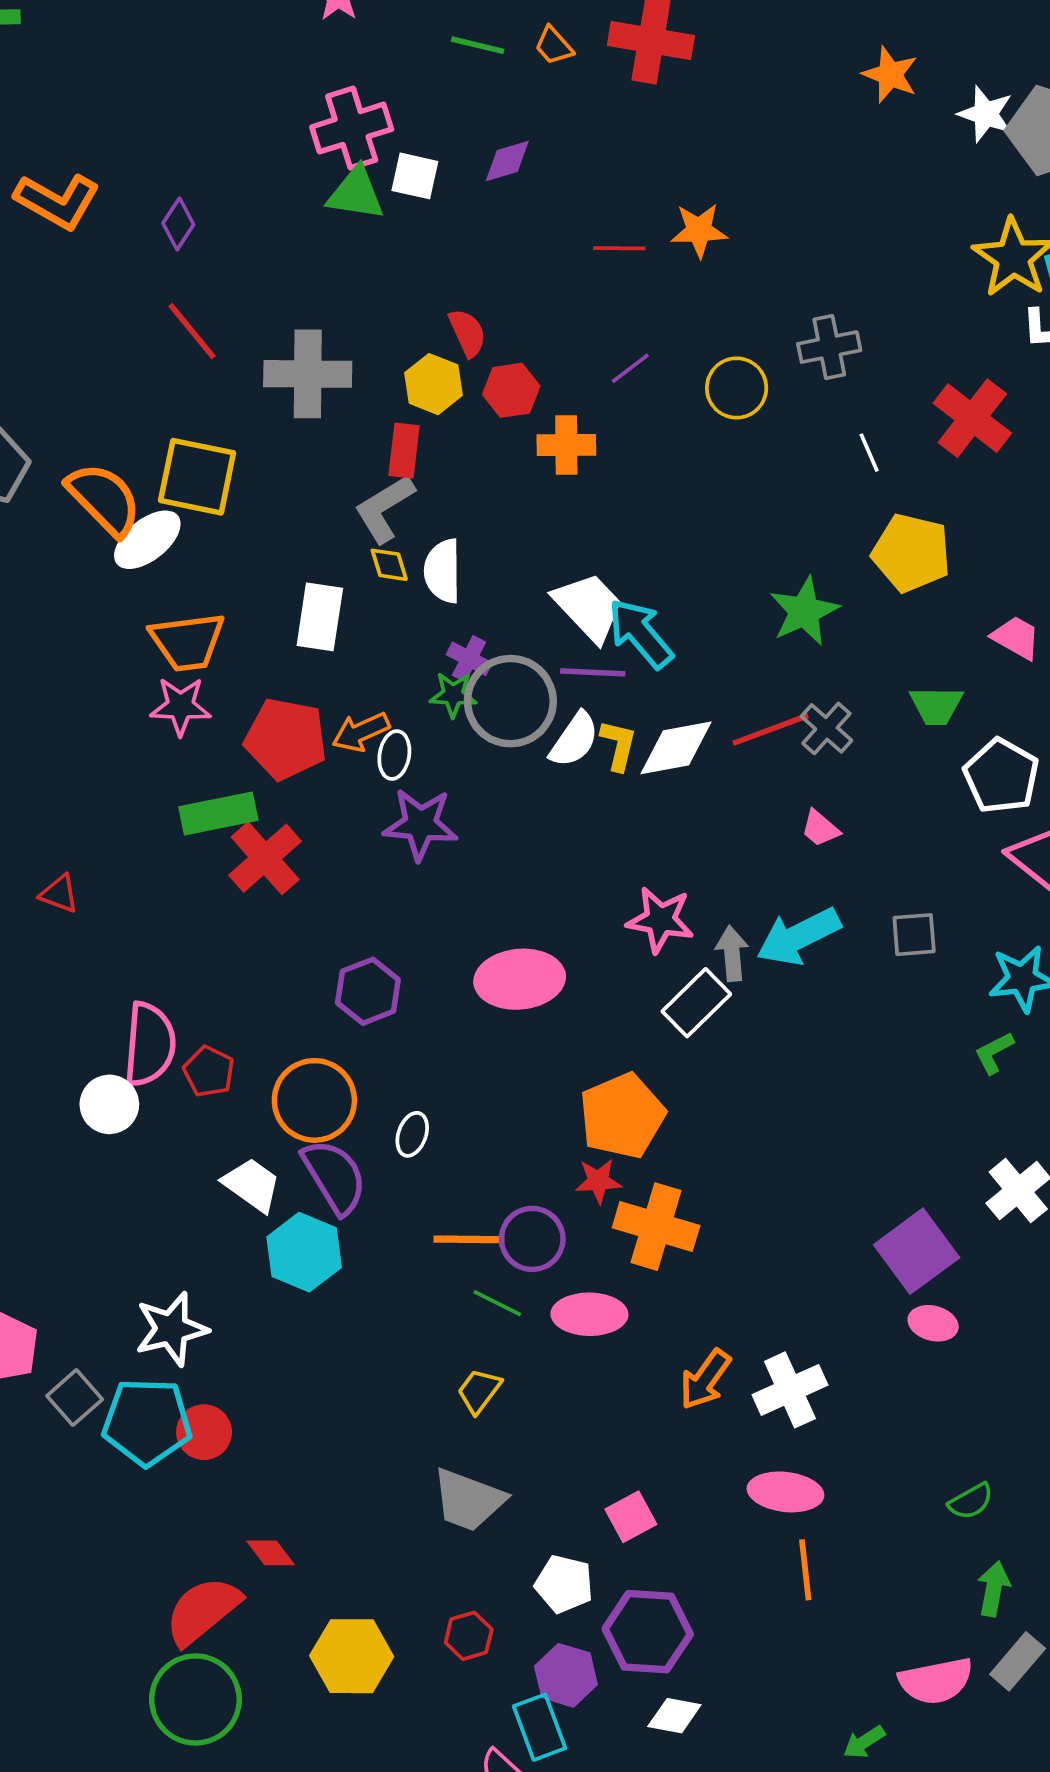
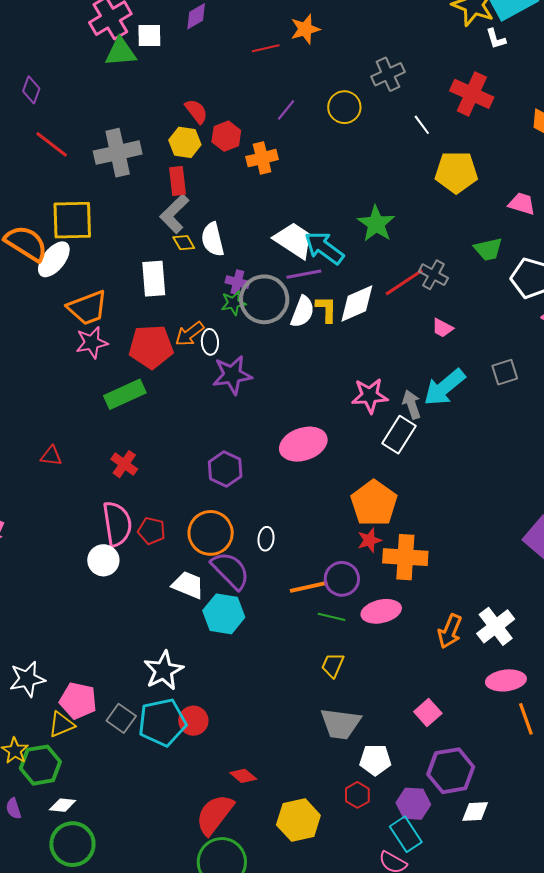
green star: (804, 611) -> (376, 224), moved
red cross: (265, 858) -> (124, 464), moved, size x0.7
white pentagon: (564, 1584) -> (375, 760), moved

